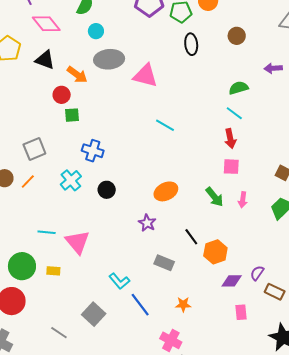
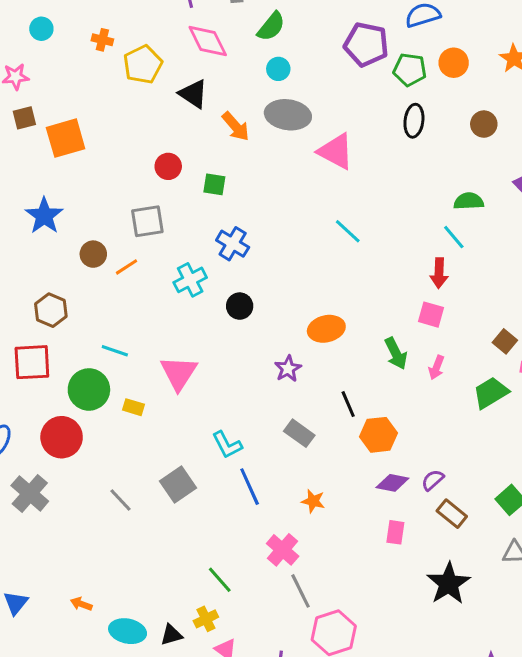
red circle: (62, 95) -> (168, 166), moved
cyan line: (47, 232) -> (115, 351), moved

